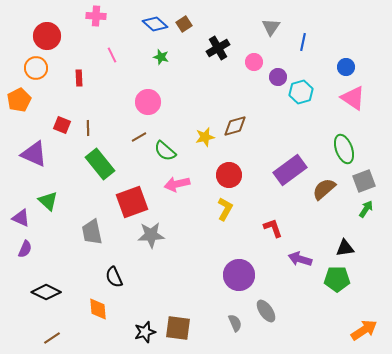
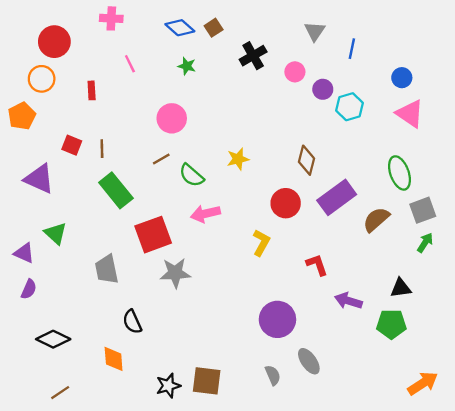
brown diamond: (235, 126) -> (307, 160), moved, turned -60
red circle: (229, 175) -> (286, 203), moved

